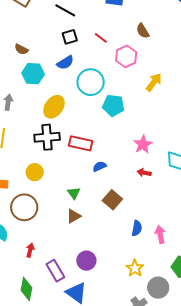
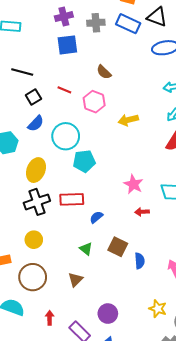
yellow arrow: (154, 82) -> (128, 120), turned -126
cyan pentagon: (113, 105) -> (84, 161), moved
green triangle: (74, 193) -> (86, 249), moved
brown triangle: (74, 216) -> (75, 279), moved
blue semicircle: (137, 228) -> (140, 261), moved

